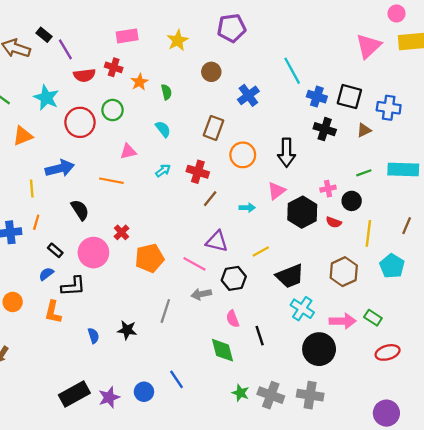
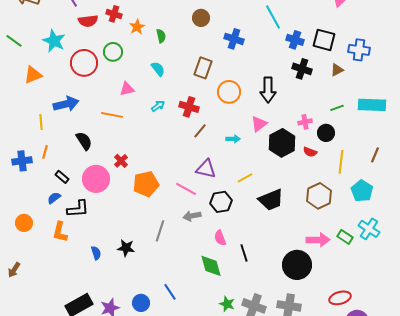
blue cross: (248, 95) -> (234, 39), turned -36
cyan cross: (302, 309) -> (369, 229), moved
red ellipse: (388, 352) -> (340, 298), moved

